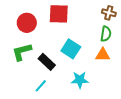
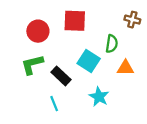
green semicircle: (106, 34) -> (112, 44), moved
cyan star: (80, 80) -> (99, 97), turned 30
cyan line: (41, 86) -> (54, 104), turned -64

